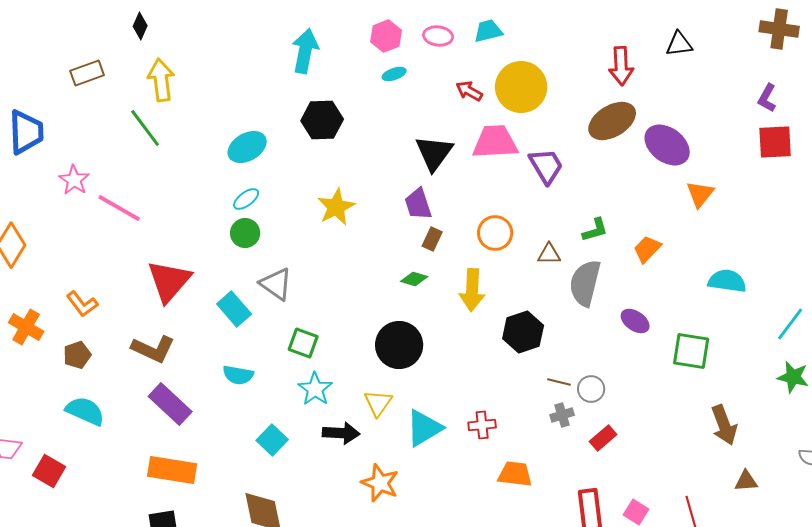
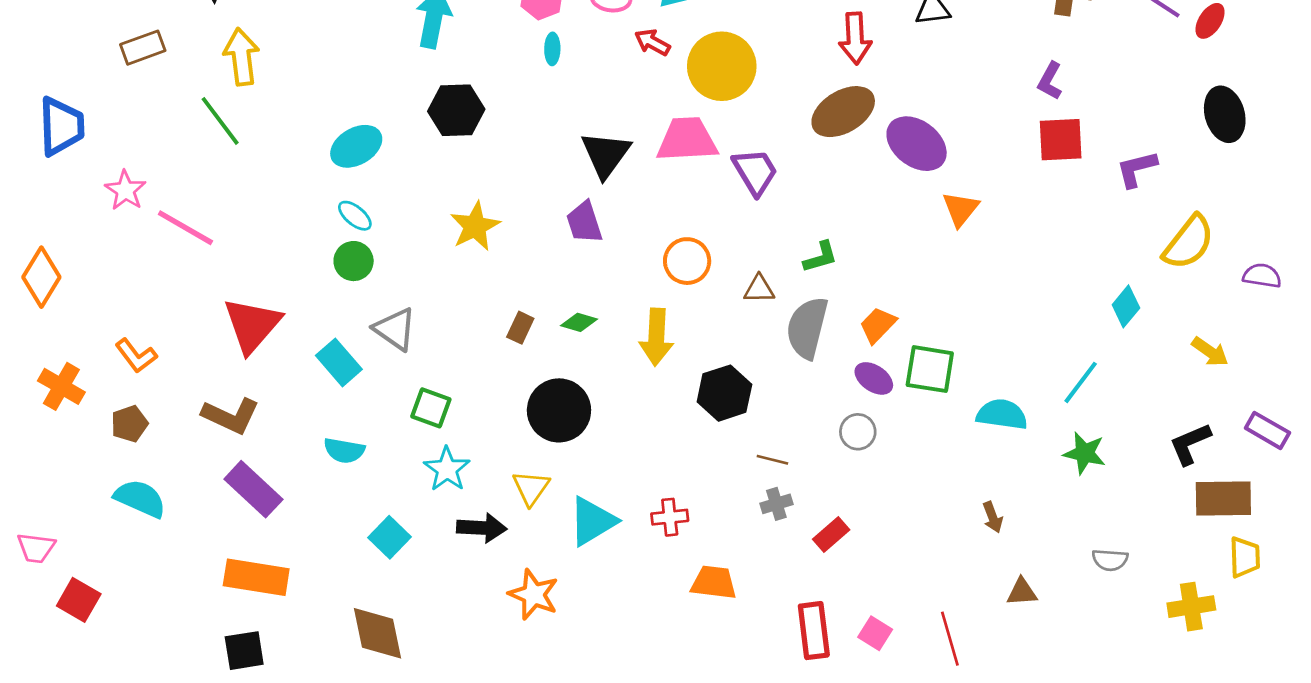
cyan ellipse: (394, 74) -> (552, 49), turned -70
red arrow: (469, 91) -> (652, 42), moved
cyan ellipse: (246, 199) -> (355, 216), turned 76
brown rectangle: (432, 239) -> (520, 328), moved
orange trapezoid: (647, 249) -> (878, 325), moved
cyan semicircle: (727, 281) -> (1002, 414), moved
green square: (691, 351) -> (930, 369), moved
gray circle: (591, 389) -> (858, 432), moved
brown arrow: (724, 425) -> (993, 517), size x0.6
red square: (49, 471) -> (79, 600), moved

